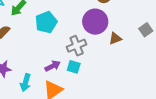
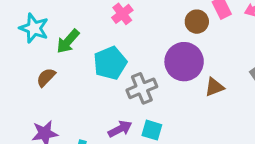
gray cross: (77, 46) -> (142, 88), moved

